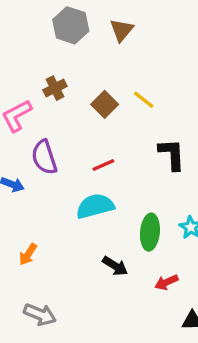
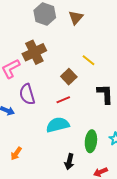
brown cross: (55, 88) -> (34, 52), size x1.6
brown square: (105, 104) -> (69, 77), moved
black arrow: (115, 266) -> (69, 162), turned 70

